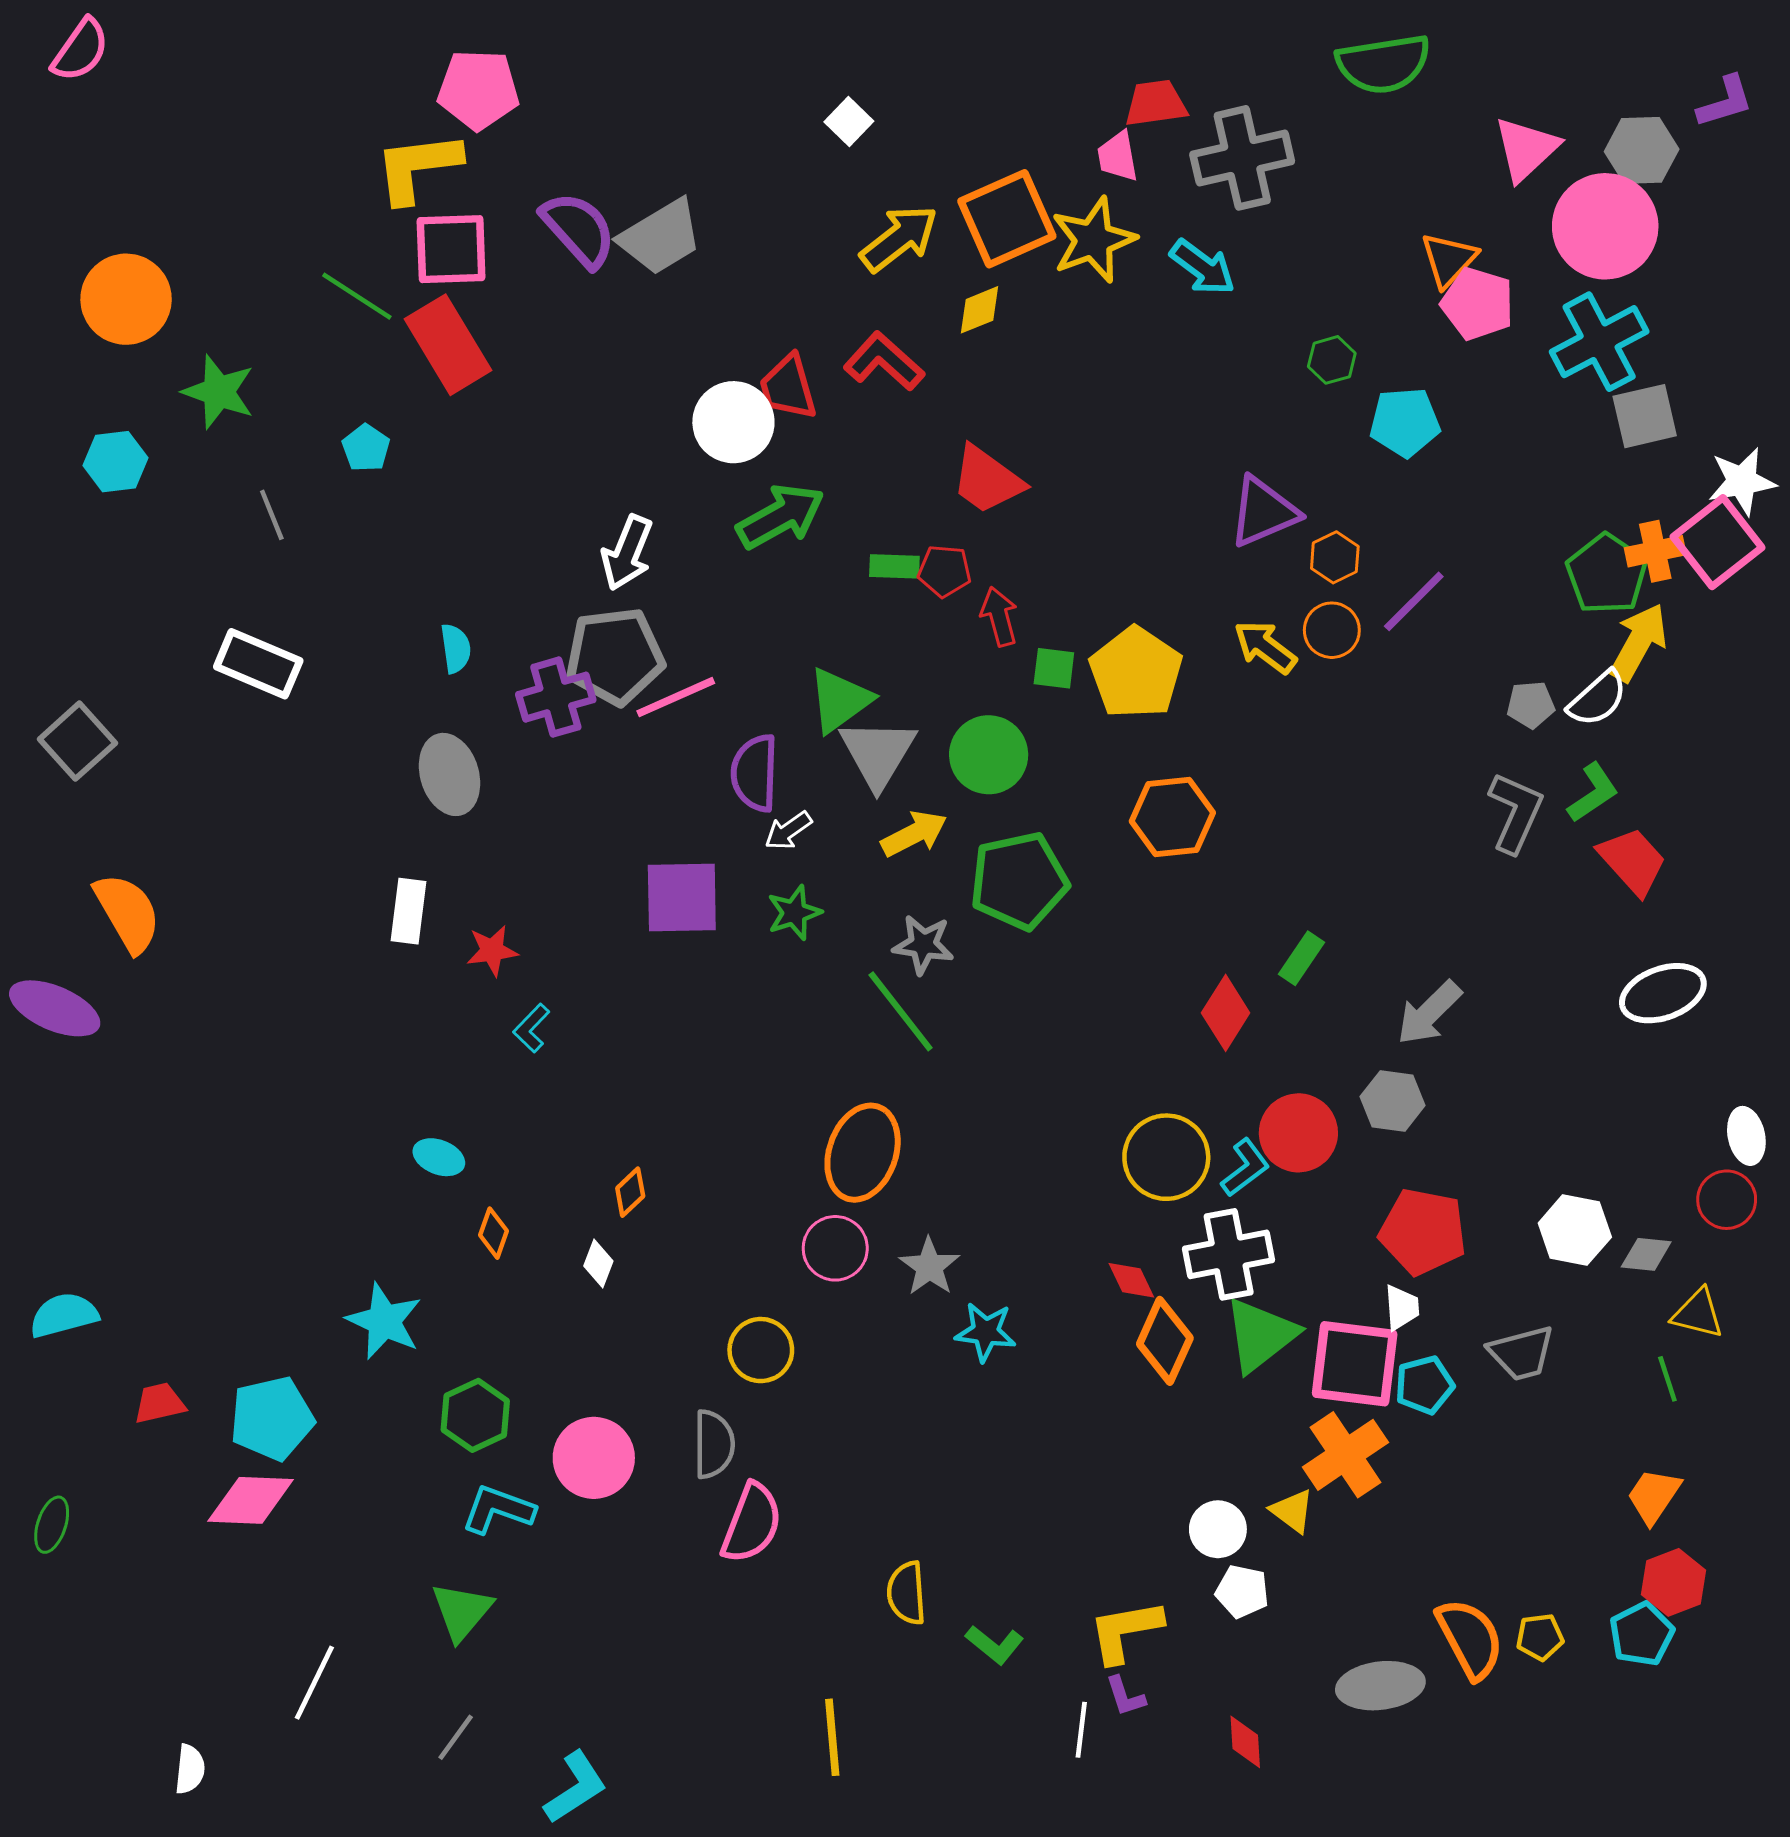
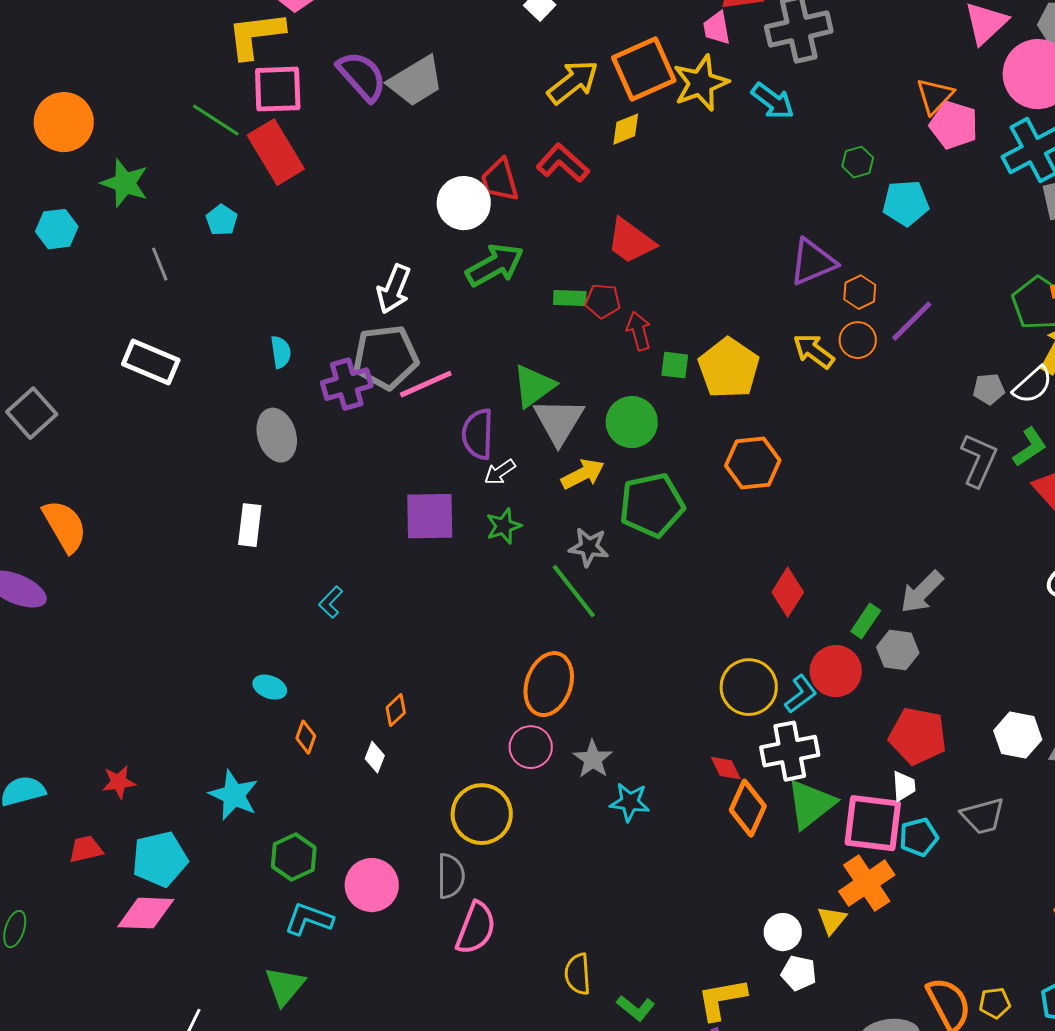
red star: (492, 951) -> (119, 782), moved
green rectangle: (1301, 958) -> (866, 621), moved
yellow circle: (761, 1350) -> (482, 814), size x1.4
yellow triangle: (1292, 1511) -> (832, 920), turned 32

